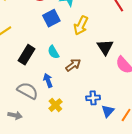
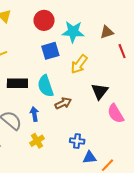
cyan semicircle: (53, 52) -> (46, 86), size x1.5
black rectangle: (26, 55) -> (17, 83), turned 48
blue triangle: (108, 111) -> (90, 157), turned 32

